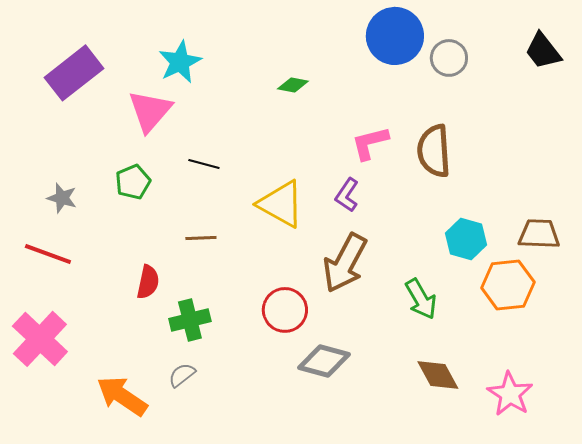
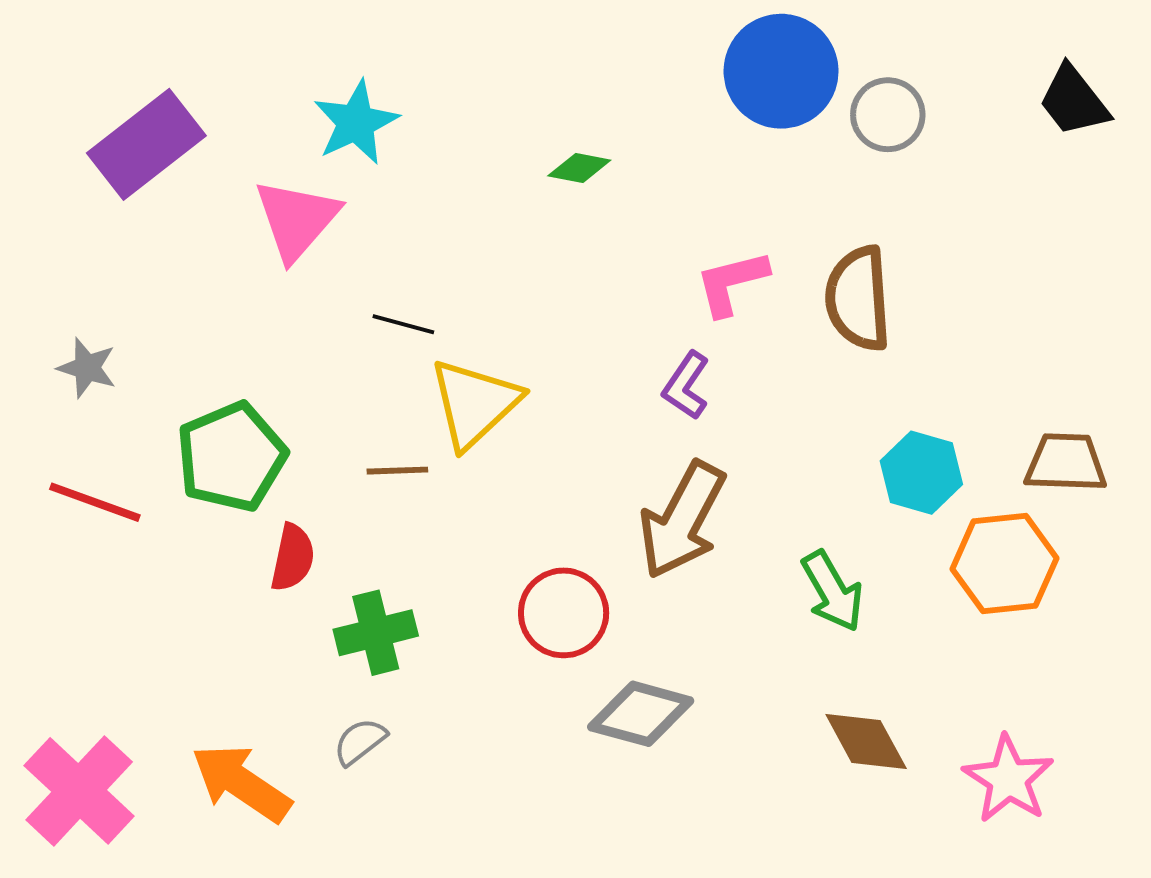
green pentagon: (133, 182) -> (231, 457), moved, size x1.6
gray star: (62, 198) -> (87, 368), moved
yellow triangle: (281, 204) -> (475, 403), moved, turned 48
pink cross: (40, 339) -> (79, 791), moved

